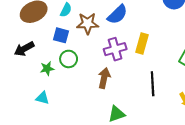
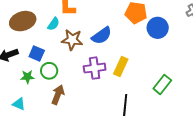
blue square: (61, 35) -> (37, 54), moved
brown arrow: (104, 78) -> (58, 95), moved

